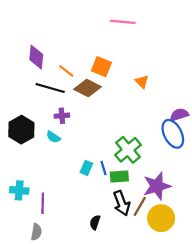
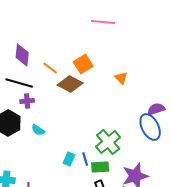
orange square: (101, 67) -> (83, 64), turned 36
black line: (50, 88) -> (19, 83), moved
purple cross: (62, 116) -> (27, 101), moved

